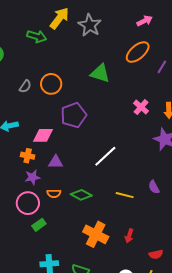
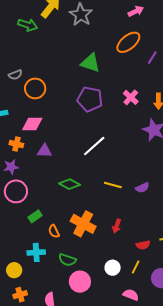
orange circle: (51, 84) -> (35, 88), moved
gray semicircle: (25, 86) -> (15, 75), turned 32
purple pentagon: (74, 115) -> (90, 99), moved, turned 30
purple star: (32, 177) -> (11, 167), moved
purple semicircle: (154, 187) -> (142, 188), moved, turned -88
orange semicircle: (54, 194) -> (54, 231), moved, turned 64
green rectangle: (39, 225) -> (35, 216), moved

